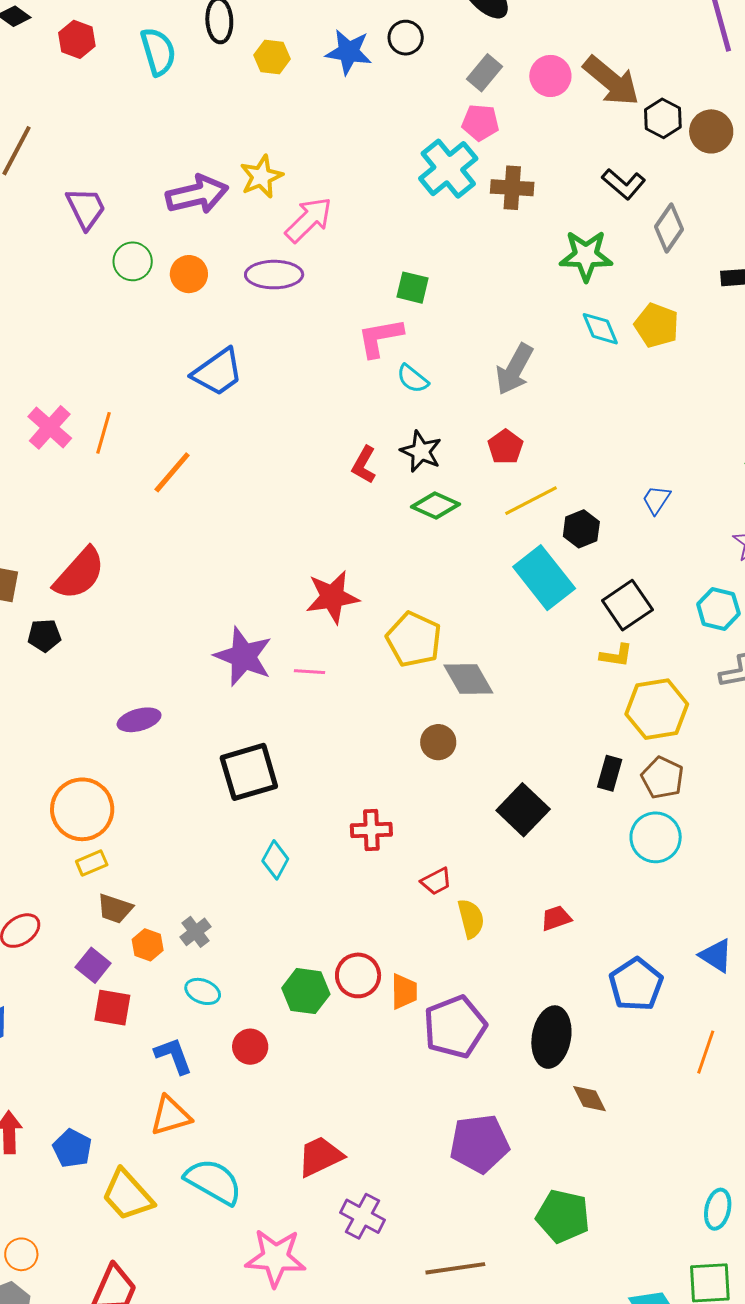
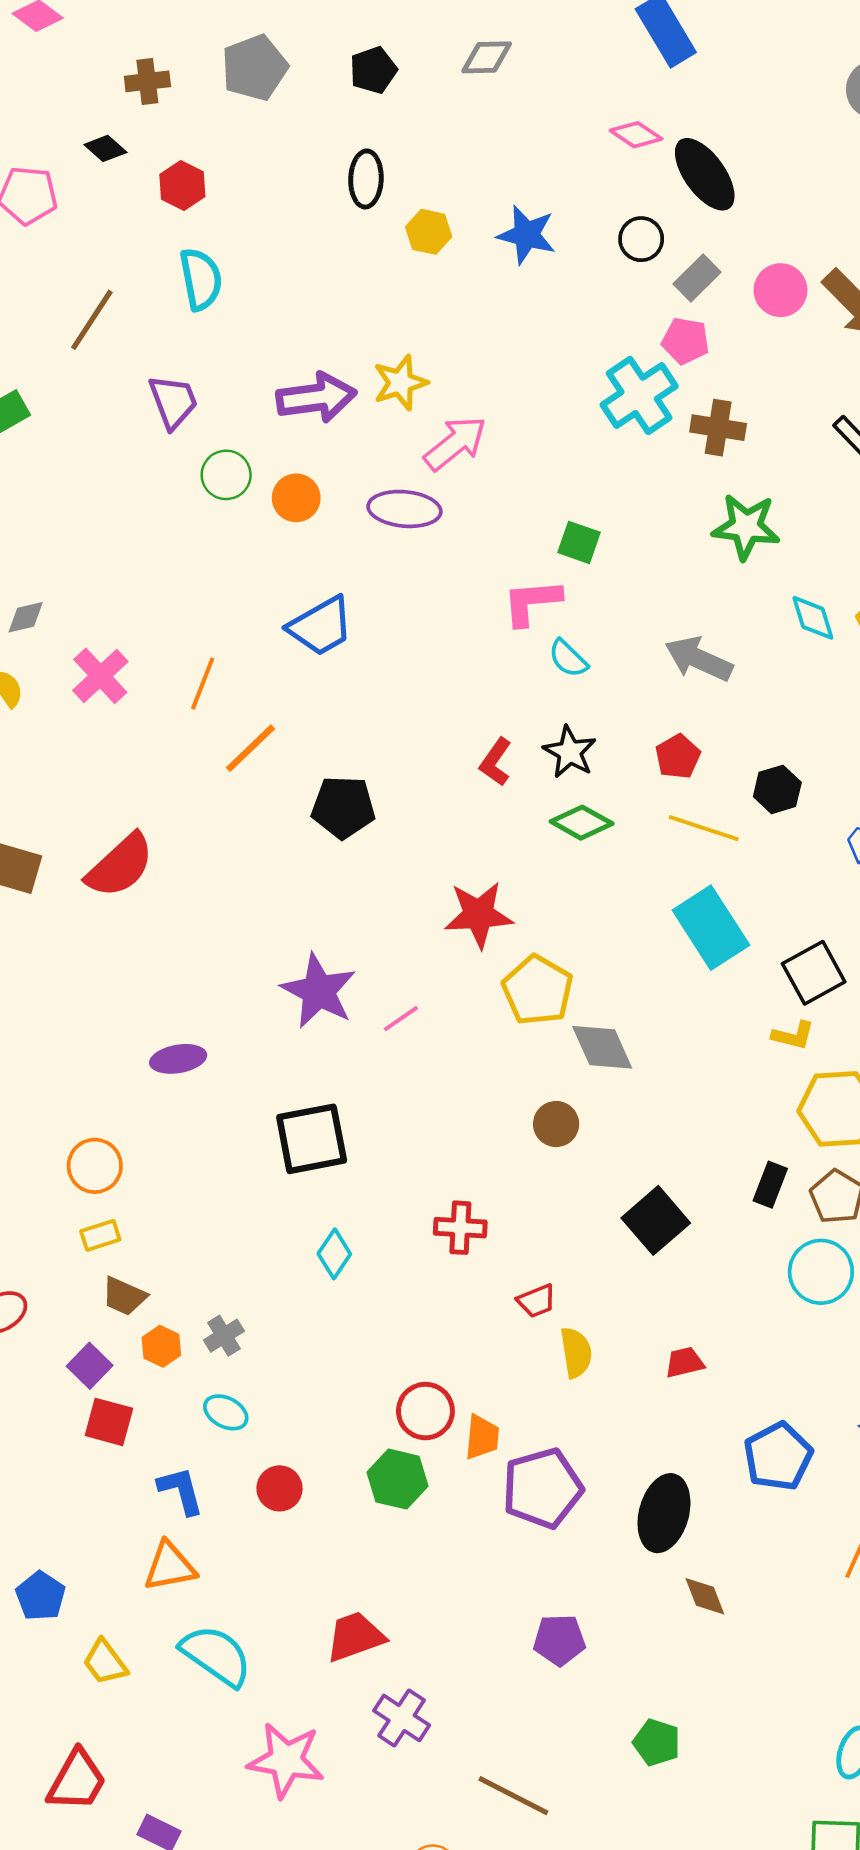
black circle: (406, 38) -> (641, 239), moved
cyan semicircle: (158, 52) -> (201, 279), moved
green star: (586, 256) -> (746, 527), moved
gray arrow: (514, 369) -> (699, 659), turned 80
orange line: (103, 433) -> (203, 683), moved
yellow line: (531, 501) -> (704, 828), turned 40
black hexagon: (581, 529) -> (777, 789), moved
red star: (332, 597) -> (479, 915), moved
black pentagon: (44, 635) -> (343, 807), moved, size x1.5
pink line: (310, 672) -> (401, 1019), turned -44
orange circle: (82, 809) -> (95, 1166), size x0.7
green hexagon: (306, 991) -> (398, 1479), moved
purple pentagon: (479, 1144) -> (559, 1640), size x0.7
yellow trapezoid: (127, 1195) -> (105, 1662), size x0.7
green pentagon: (563, 1216) -> (657, 1742), size x0.7
brown line: (455, 1268) -> (513, 1796), turned 30

